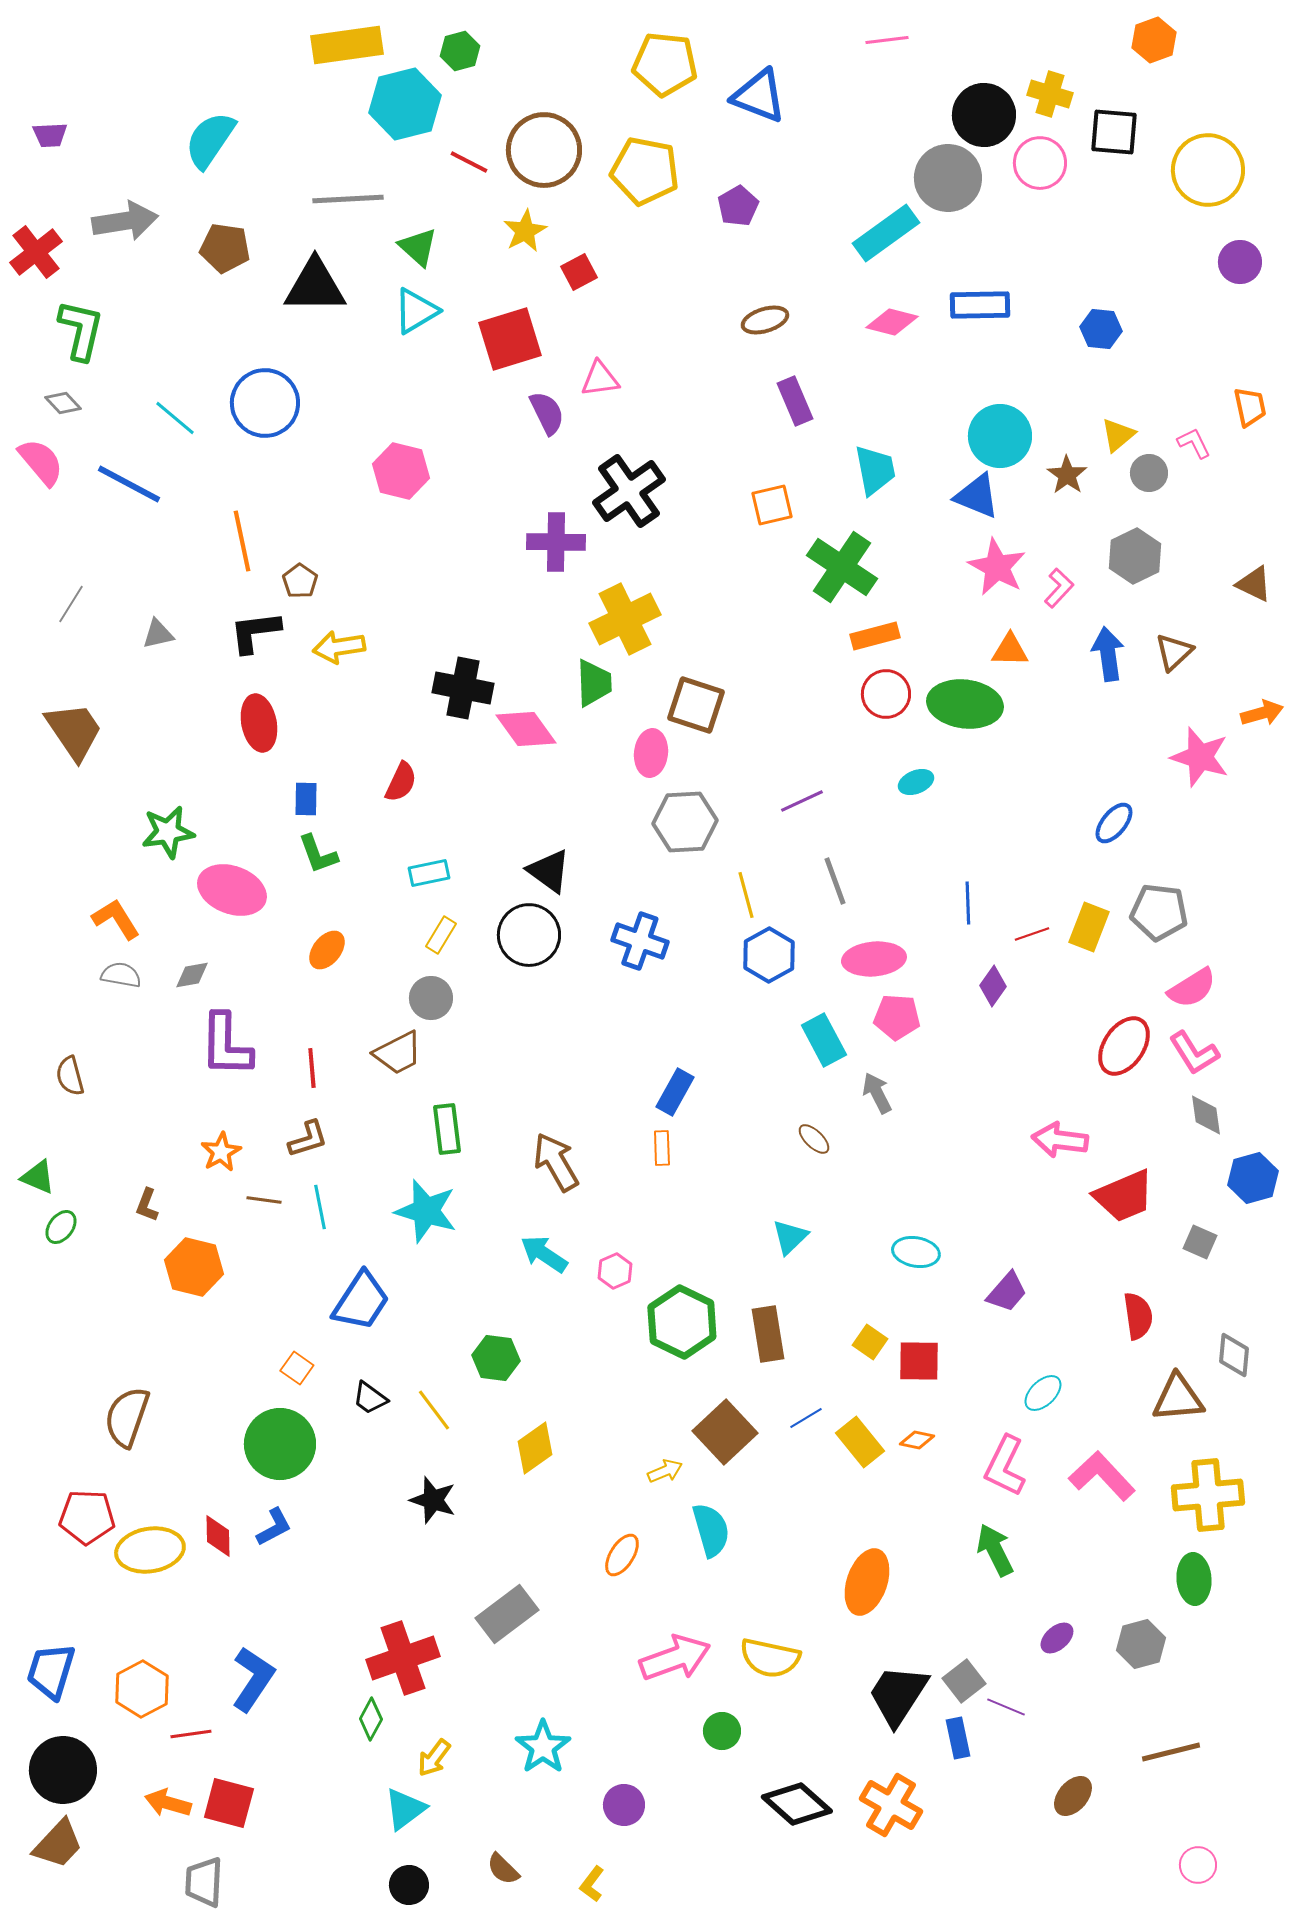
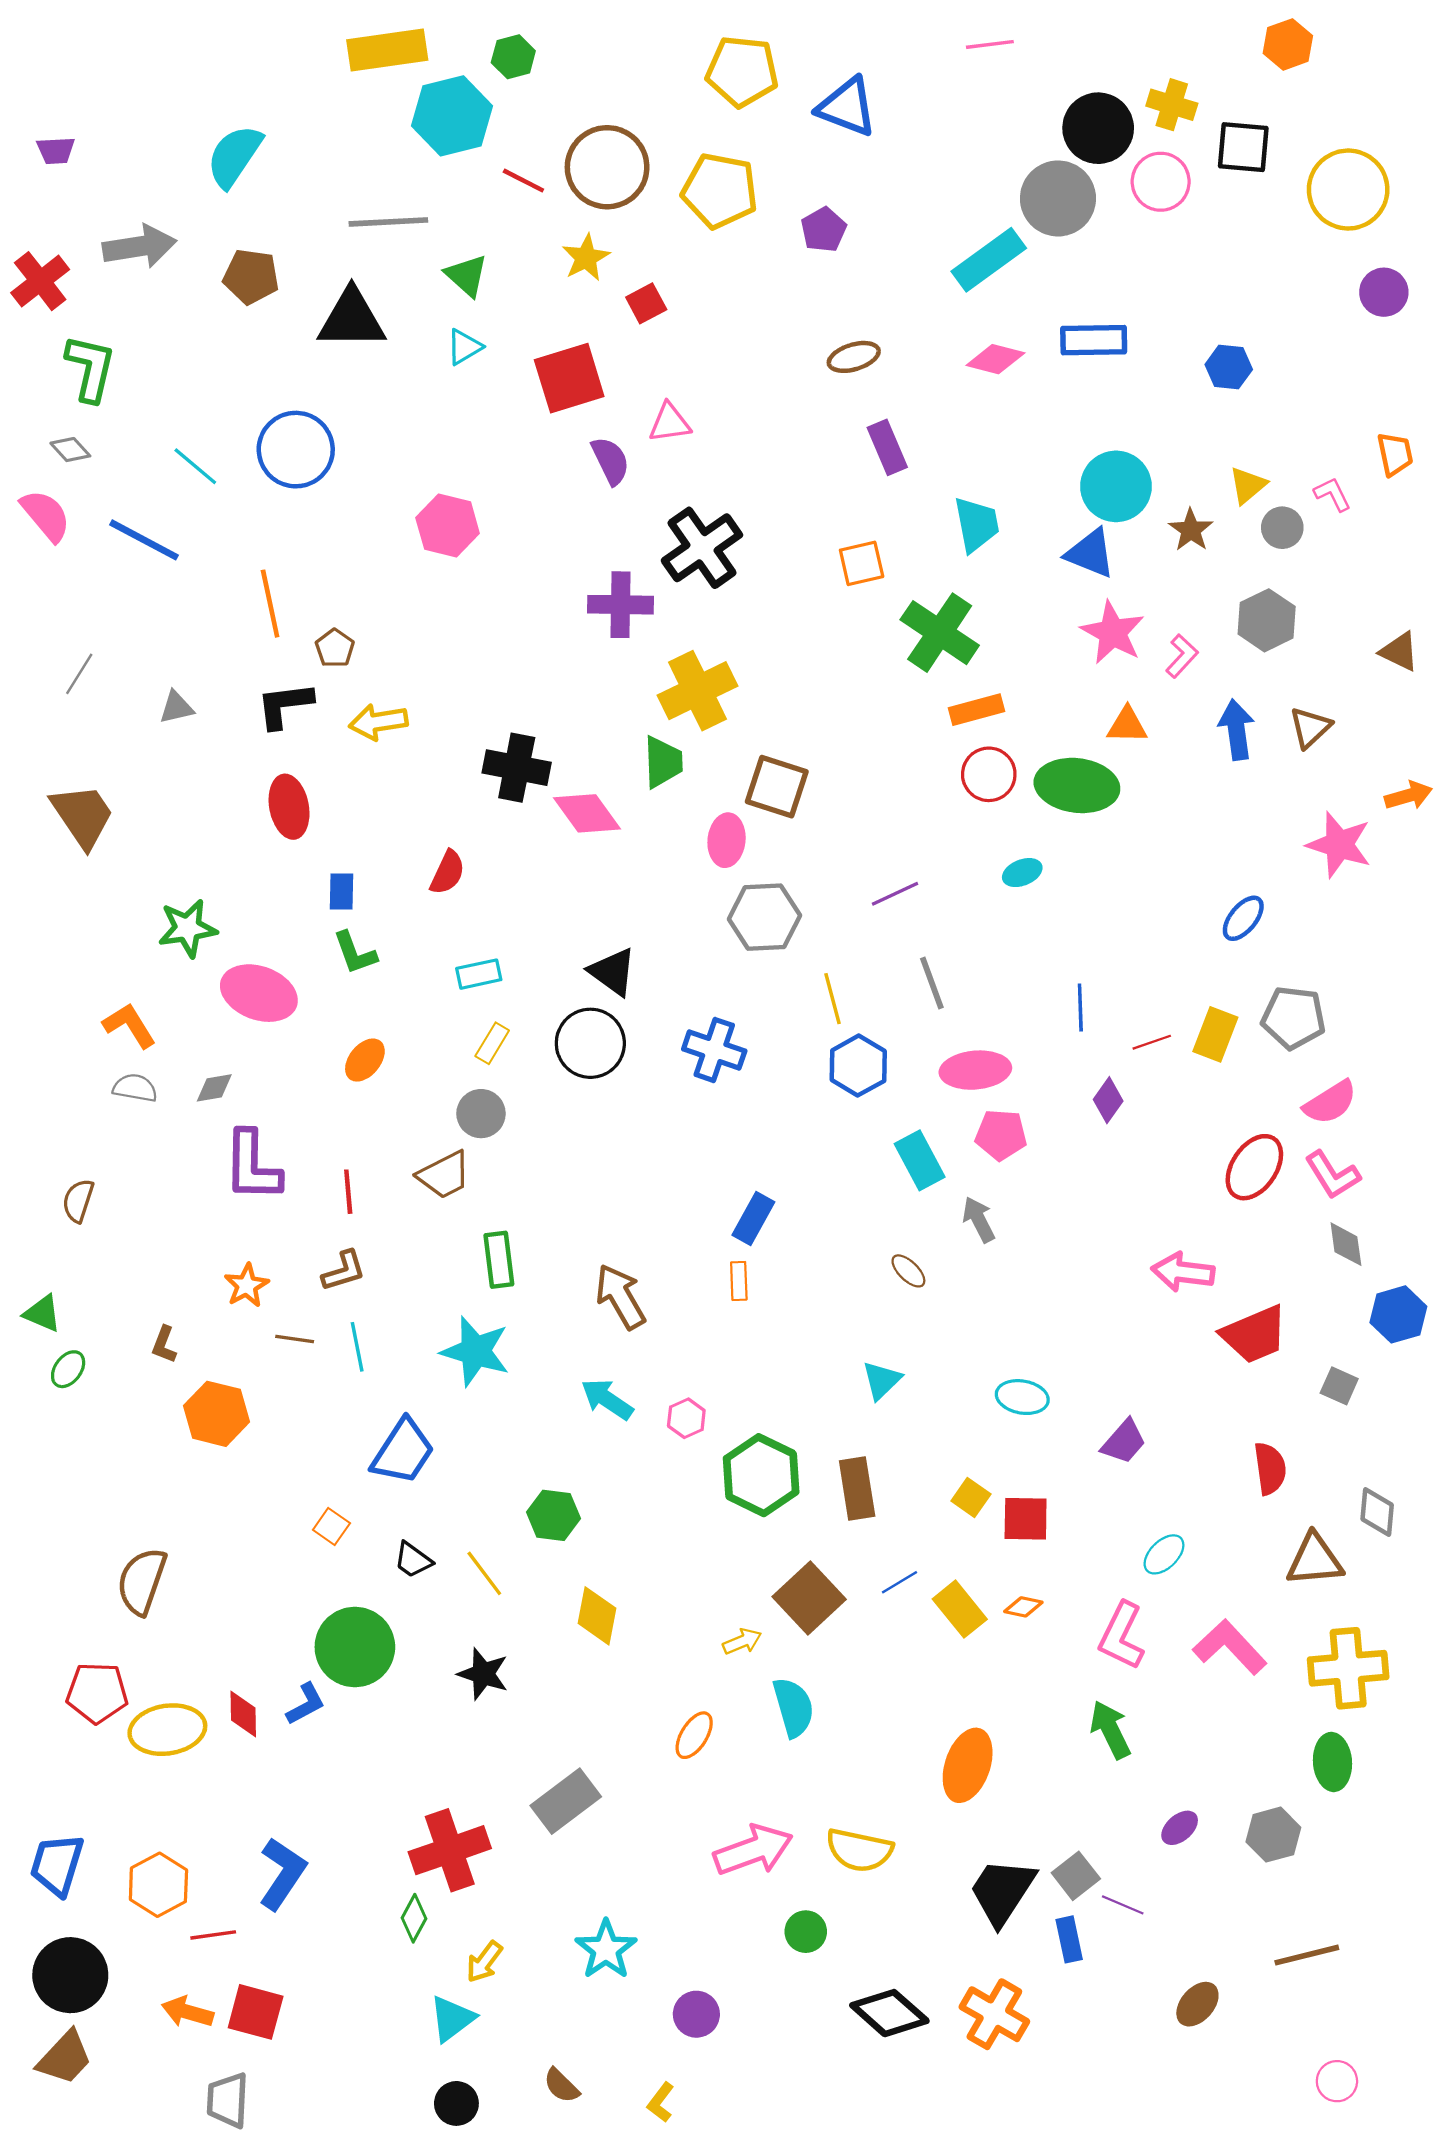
cyan triangle: (416, 311) -> (464, 347), size x0.7
brown semicircle: (70, 1076) -> (78, 1201), turned 33
green circle: (280, 1444) -> (355, 1647), moved
yellow diamond: (535, 1448) -> (597, 1616), turned -44

